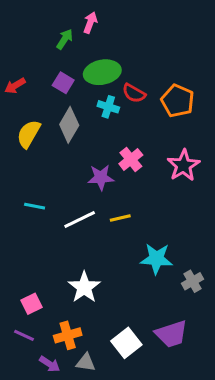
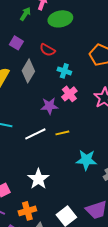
green ellipse: (102, 72) -> (60, 19), moved
purple square: (63, 83) -> (16, 43), moved
red semicircle: (134, 93) -> (47, 50), moved
cyan cross: (108, 107) -> (64, 71), moved

